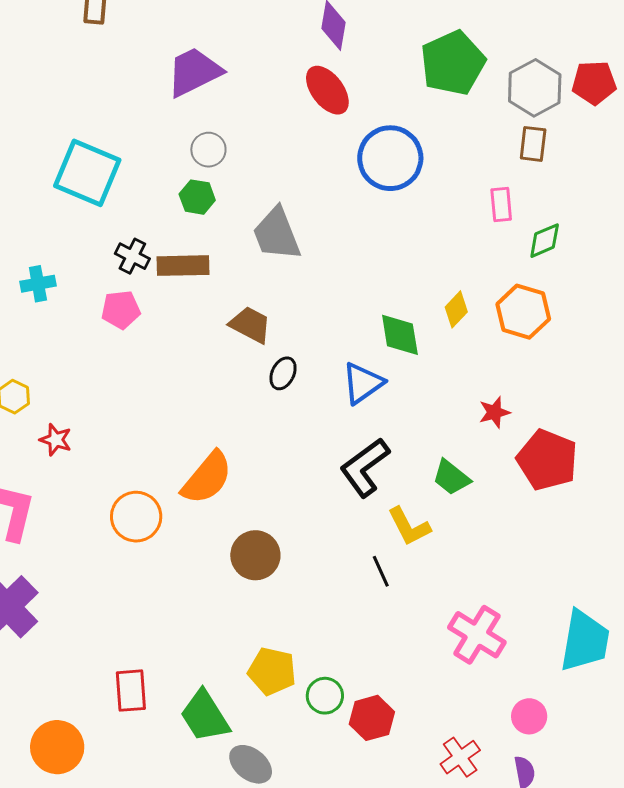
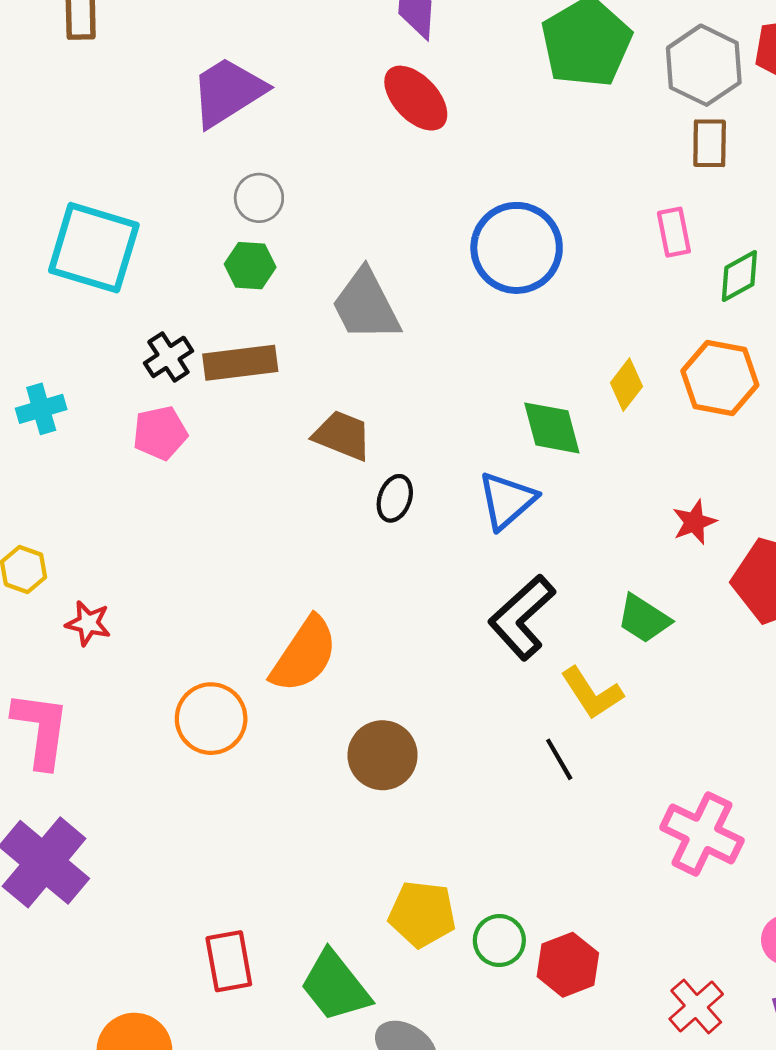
blue circle: (390, 158) -> (517, 248), moved
black cross: (132, 256) -> (168, 357), turned 36

